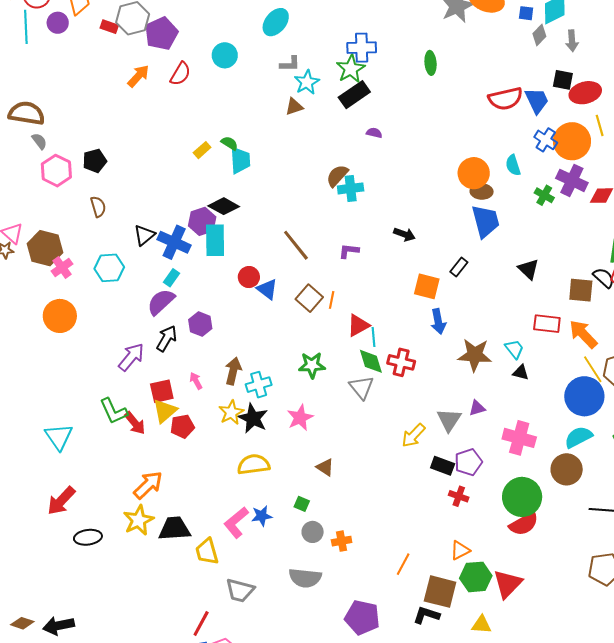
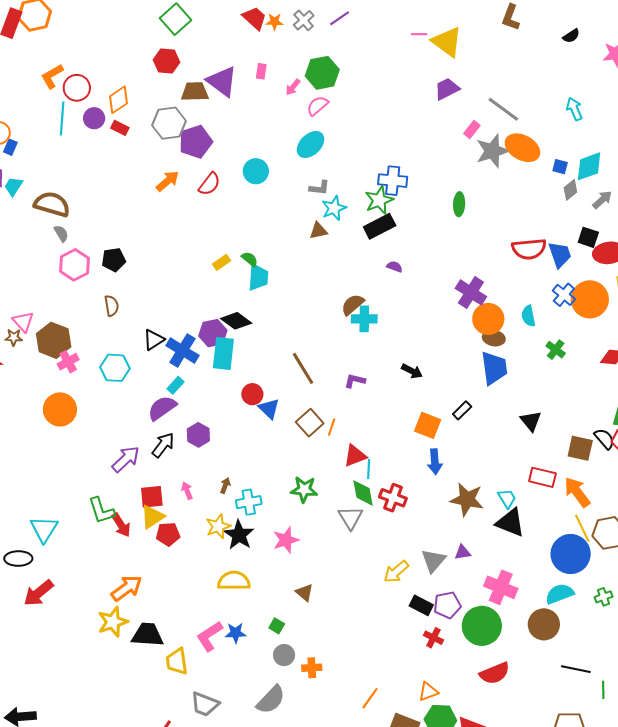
red rectangle: (109, 27) -> (120, 128), moved
gray arrow: (572, 41) -> (602, 200), turned -135
purple cross: (572, 180) -> (471, 292), moved
brown arrow: (233, 371) -> (225, 486), size x0.6
black triangle: (521, 372) -> (510, 523), size x1.8
green circle: (522, 497) -> (482, 626), moved
black ellipse: (88, 537) -> (18, 559), moved
gray semicircle: (305, 578) -> (271, 700), turned -60

